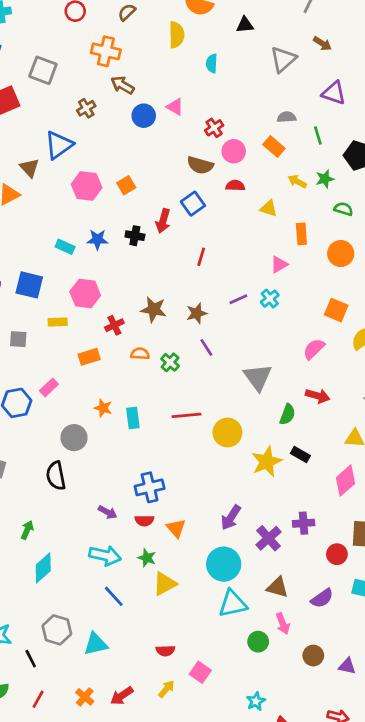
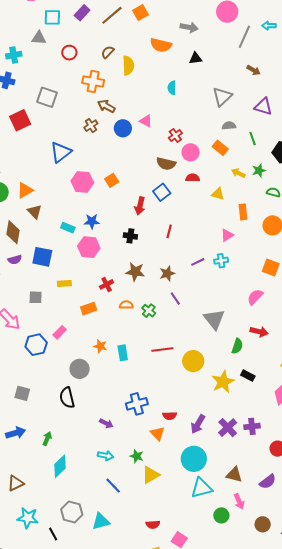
yellow semicircle: (177, 35) -> (128, 66), moved
gray triangle: (283, 59) -> (222, 97), moved
brown cross: (86, 108) -> (91, 126), moved
brown triangle: (29, 168) -> (35, 212), moved
black cross: (135, 236) -> (130, 236), moved
pink hexagon: (85, 293) -> (89, 247), moved
cyan cross: (270, 299) -> (221, 261), turned 32
red semicircle: (144, 521) -> (170, 416), moved
purple cross: (269, 538) -> (228, 428), moved
cyan arrow: (105, 556) -> (106, 456), size x0.7

